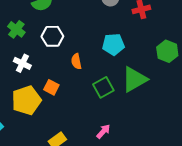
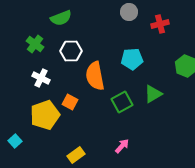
orange semicircle: (76, 61) -> (95, 76), size x1.8
green triangle: (134, 79) -> (153, 94), size x0.7

